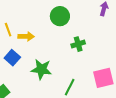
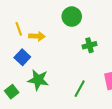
green star: (41, 69) -> (38, 80), moved

